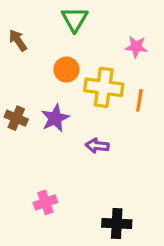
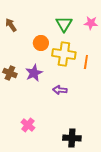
green triangle: (75, 19) -> (64, 24), moved
pink star: (136, 47) -> (91, 23), moved
pink cross: (45, 202) -> (28, 125), turned -32

